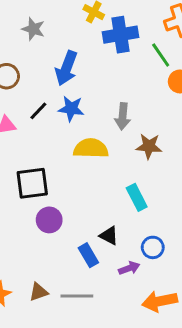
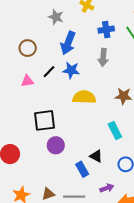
gray star: (33, 29) -> (56, 17), moved
blue cross: (120, 35) -> (106, 30), moved, size x0.7
gray arrow: (123, 116) -> (103, 57), moved
purple arrow: (129, 268) -> (107, 188), moved

